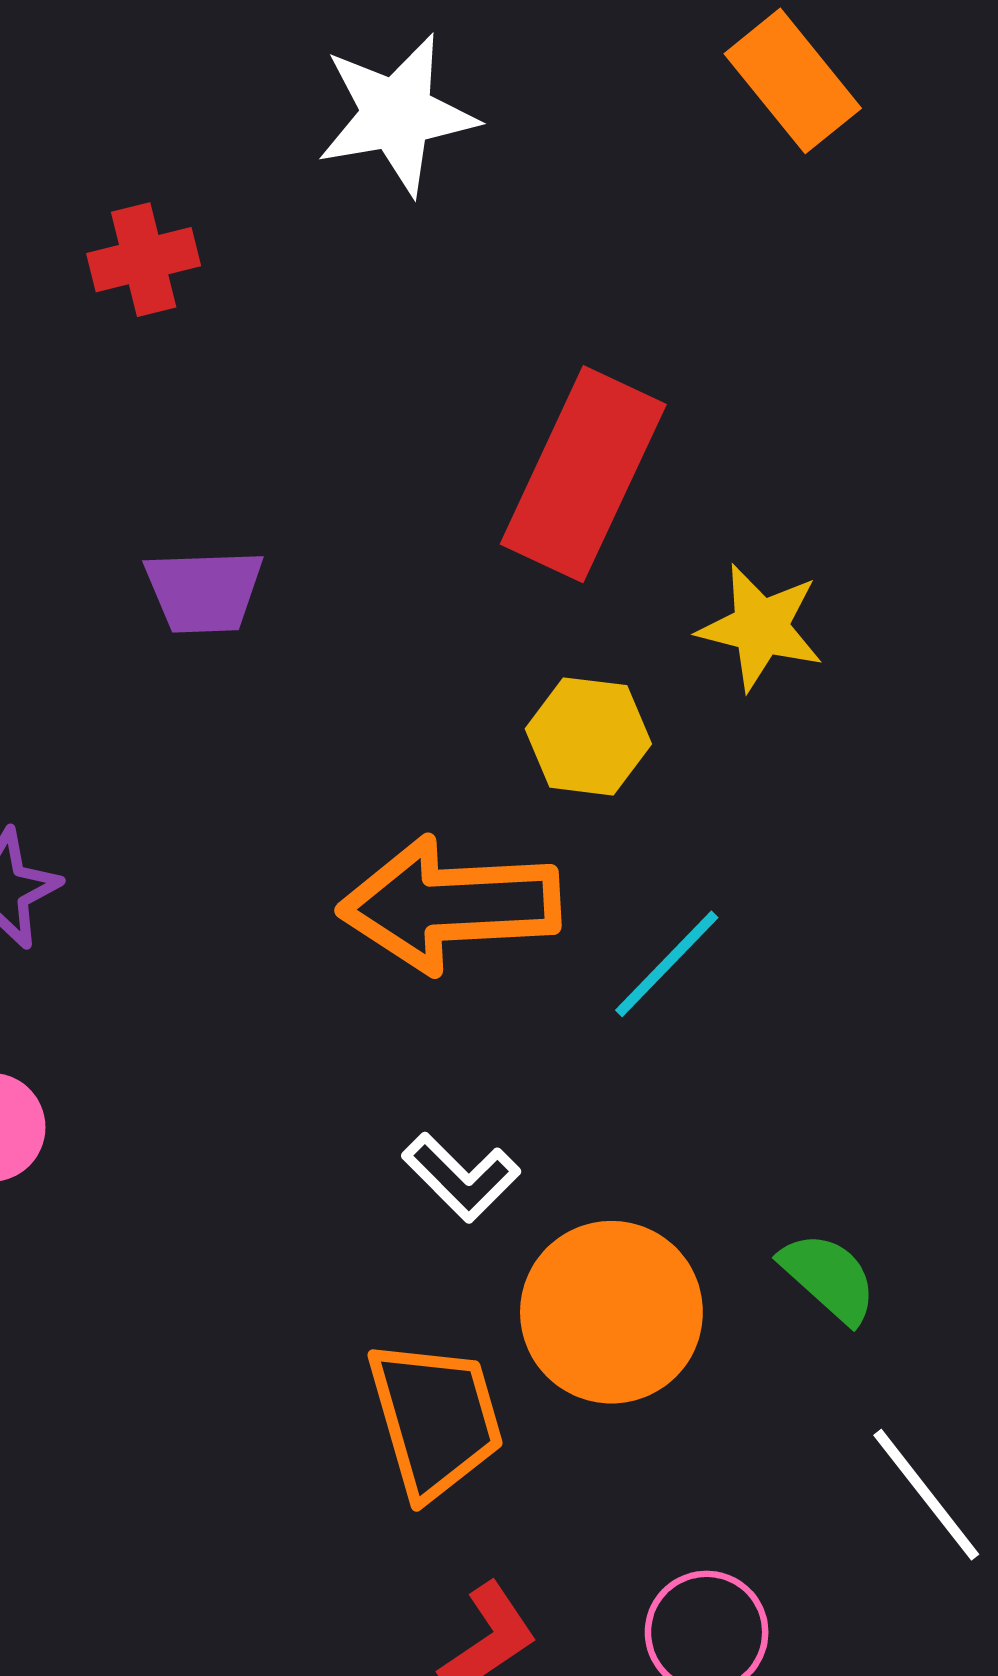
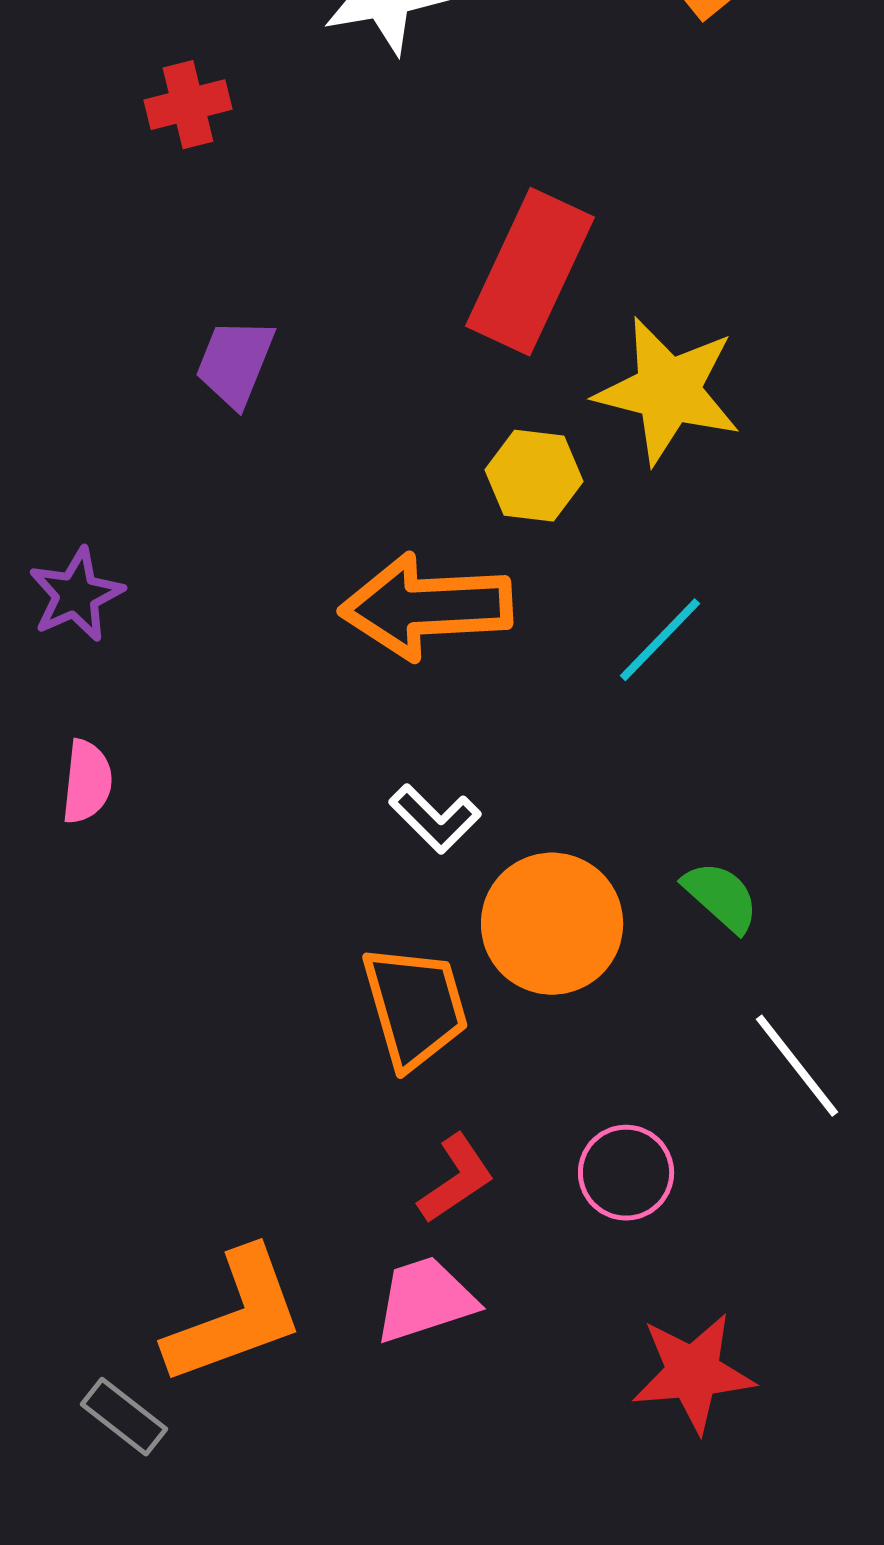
purple trapezoid: (204, 591) -> (235, 363), turned 114
yellow star: (761, 627) -> (668, 391), size x1.5
cyan line: (667, 964) -> (660, 640), moved

